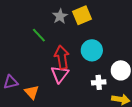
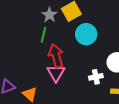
green line: (39, 35) -> (44, 35), moved, turned 63
cyan circle: (92, 50) -> (86, 34), moved

